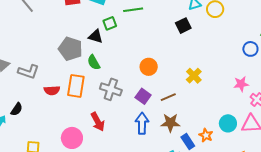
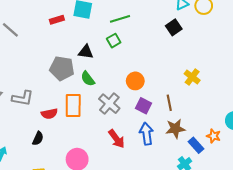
green square: (110, 23) -> (114, 41), moved
orange circle: (149, 67) -> (135, 81), moved
gray cross: (111, 89) -> (109, 104), turned 30
brown line: (168, 97) -> (169, 103), turned -70
black semicircle: (17, 109) -> (38, 138), moved
red arrow: (98, 122) -> (116, 139), moved

